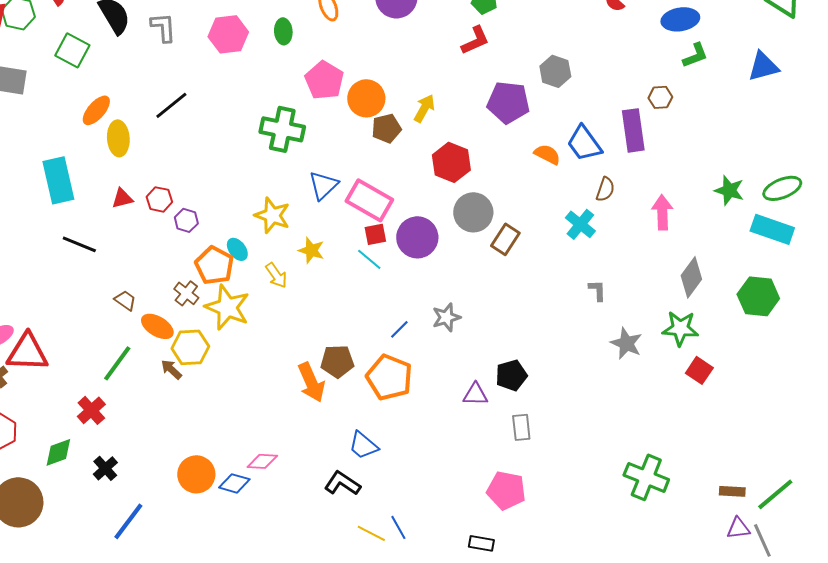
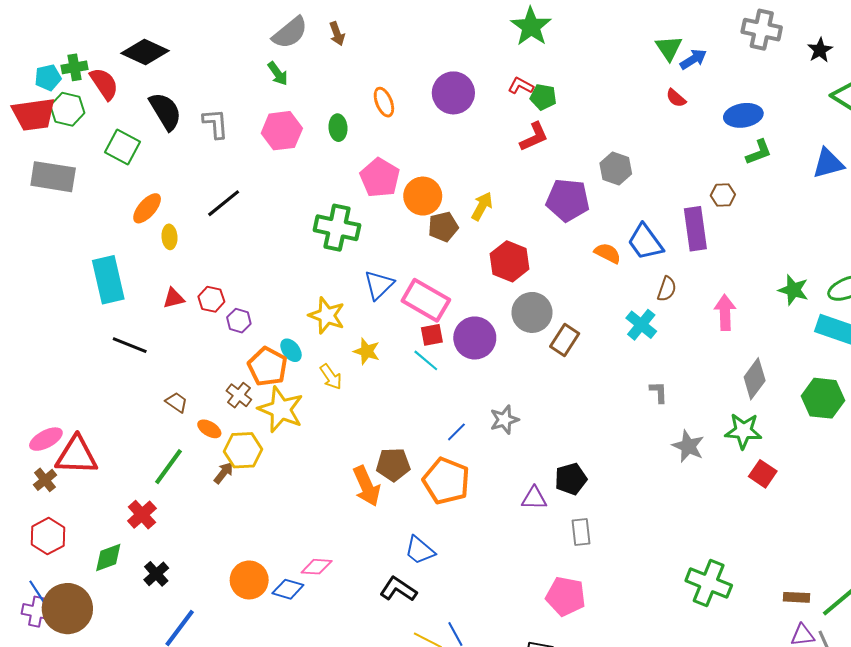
yellow ellipse: (118, 138) -> (170, 237), size x0.7
orange ellipse: (157, 326) -> (209, 429), size x0.7
brown arrow: (171, 369) -> (224, 473), turned 85

